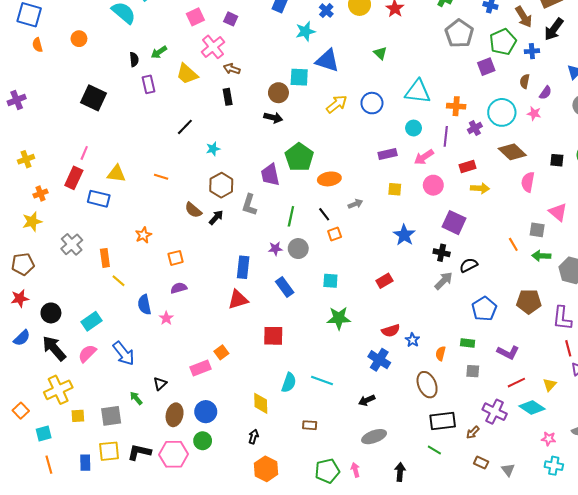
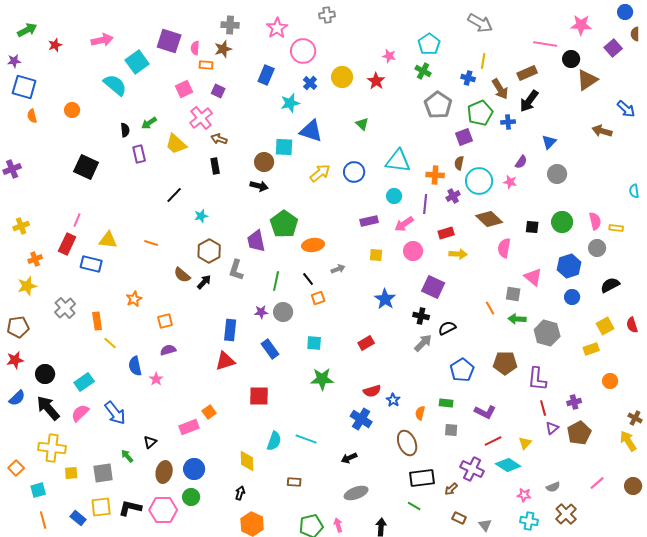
brown semicircle: (525, 81) -> (459, 163), moved
yellow cross: (58, 390) -> (52, 448), turned 32
blue rectangle: (85, 463) -> (78, 518), turned -49

